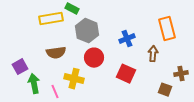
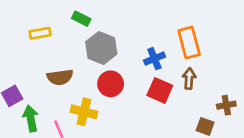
yellow rectangle: (51, 19) -> (40, 33), moved, size x0.7
orange rectangle: (167, 29) -> (189, 43), moved
red square: (126, 74) -> (160, 90), moved

